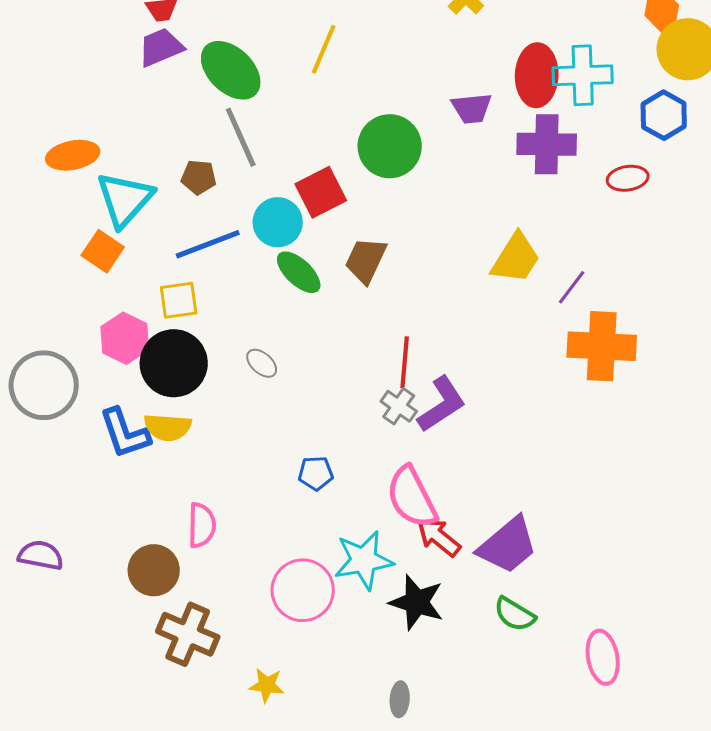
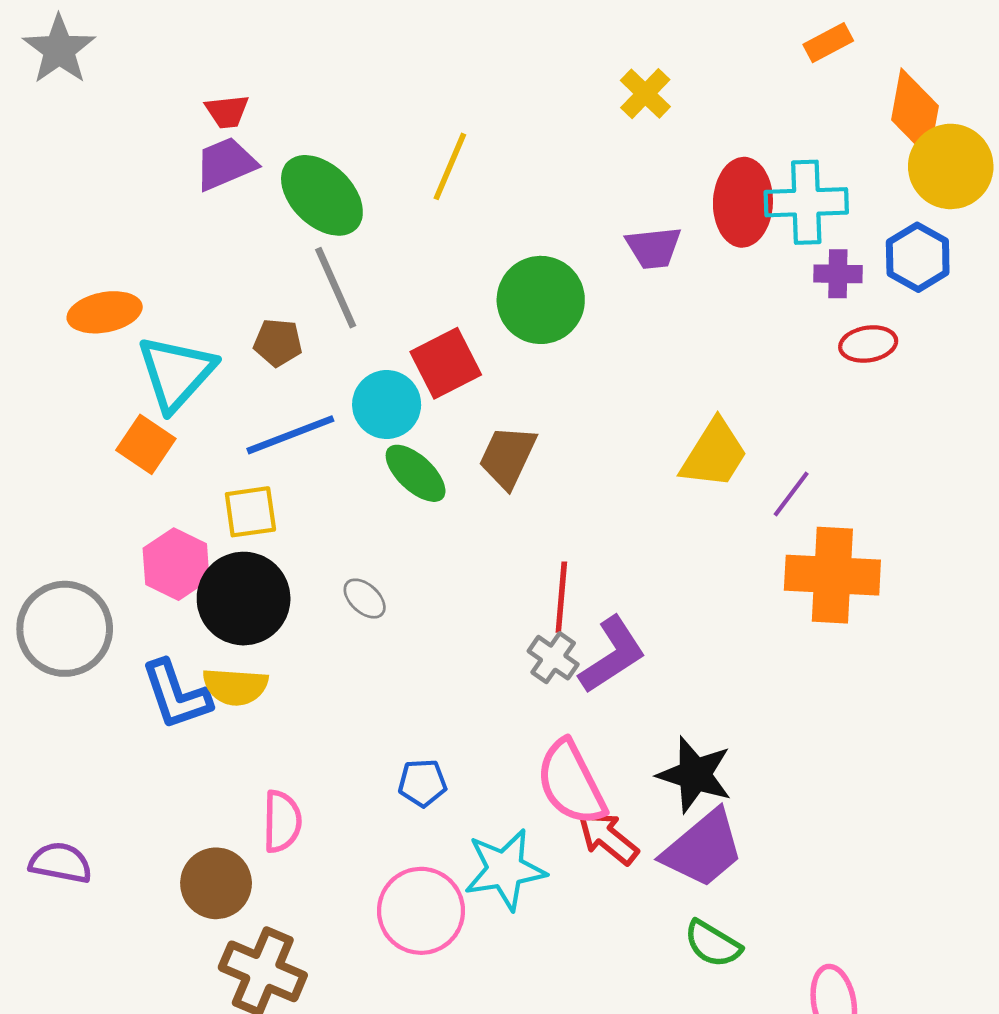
purple cross: (547, 144) -> (838, 274), moved, size x0.6
blue pentagon: (316, 473) -> (422, 783), moved
black star: (417, 602) -> (695, 775), moved

